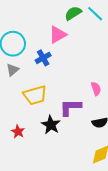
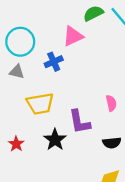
gray triangle: (12, 70) -> (17, 72), turned 48
purple L-shape: (70, 107) -> (80, 122), turned -105

